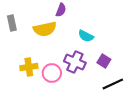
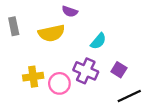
purple semicircle: (61, 10) -> (70, 11), turned 88
cyan semicircle: (86, 36) -> (98, 41), turned -77

